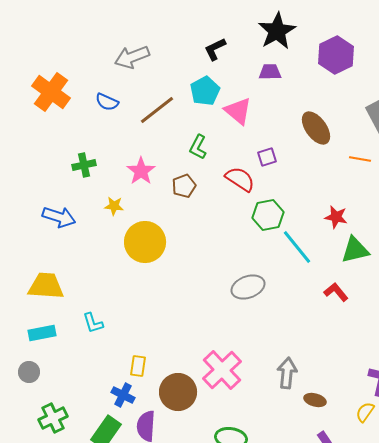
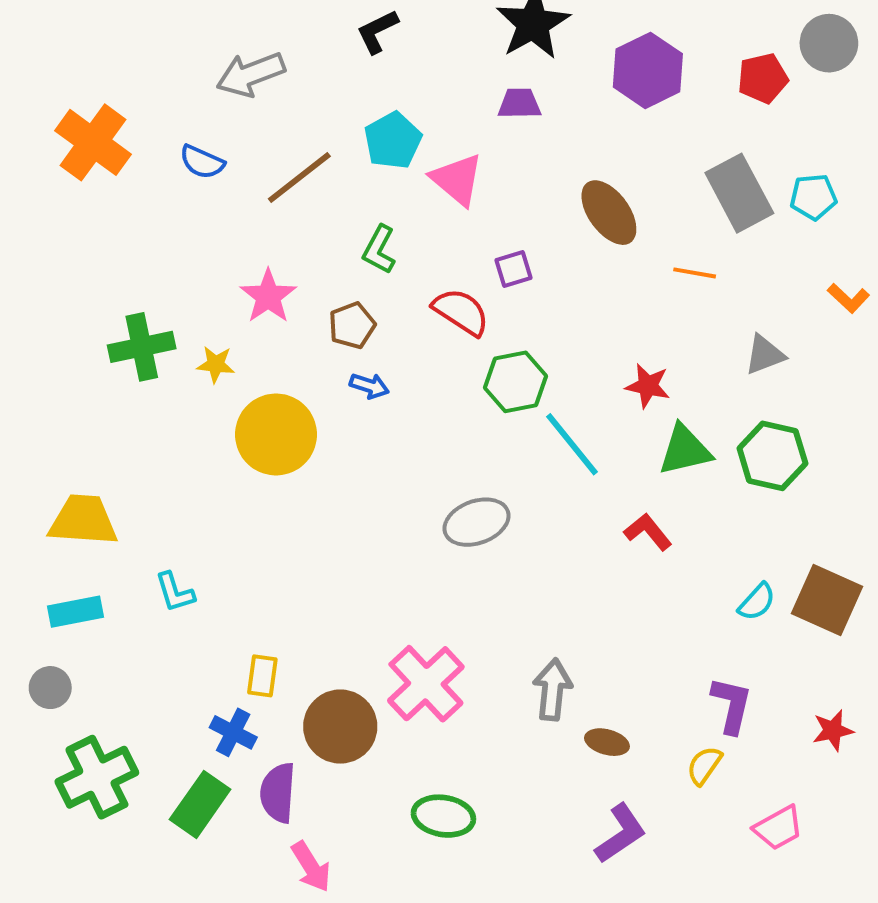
black L-shape: (215, 49) -> (377, 31), moved
green cross: (84, 165) -> (142, 347), moved, size x1.4
blue arrow: (59, 217) -> (369, 386), moved, size x0.6
green cross: (53, 418) -> (97, 777), size x1.4

